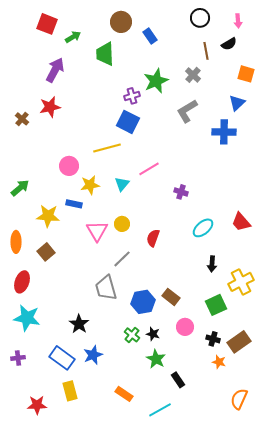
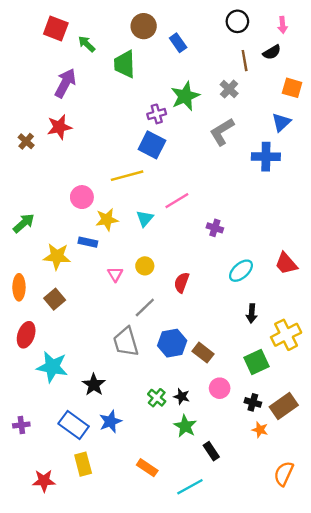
green arrow: (73, 37) -> (87, 44), turned -105
pink triangle: (97, 231) -> (115, 274), size x0.6
blue hexagon: (143, 302) -> (172, 343), moved
cyan star: (27, 318) -> (52, 367), moved

